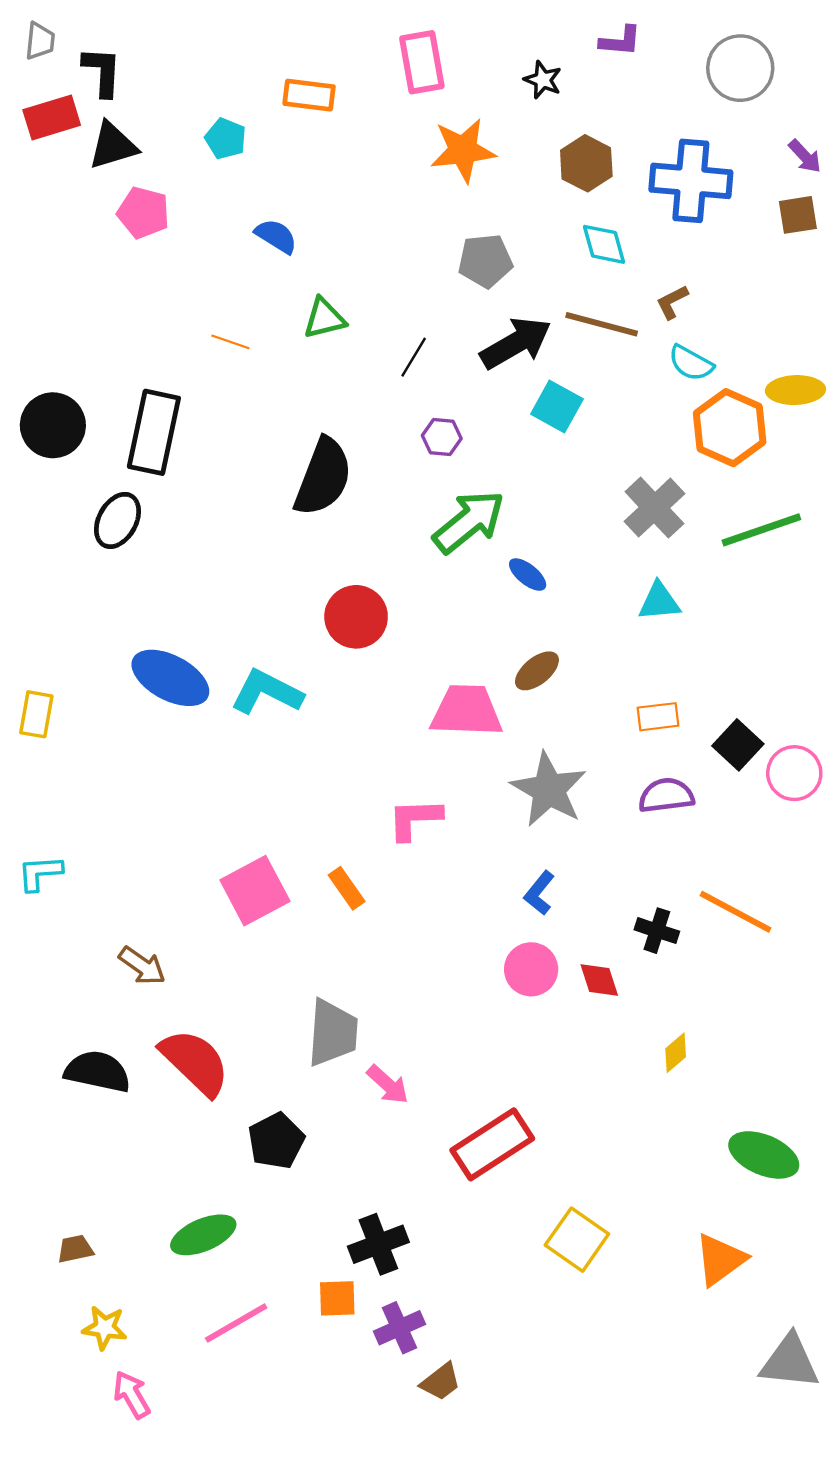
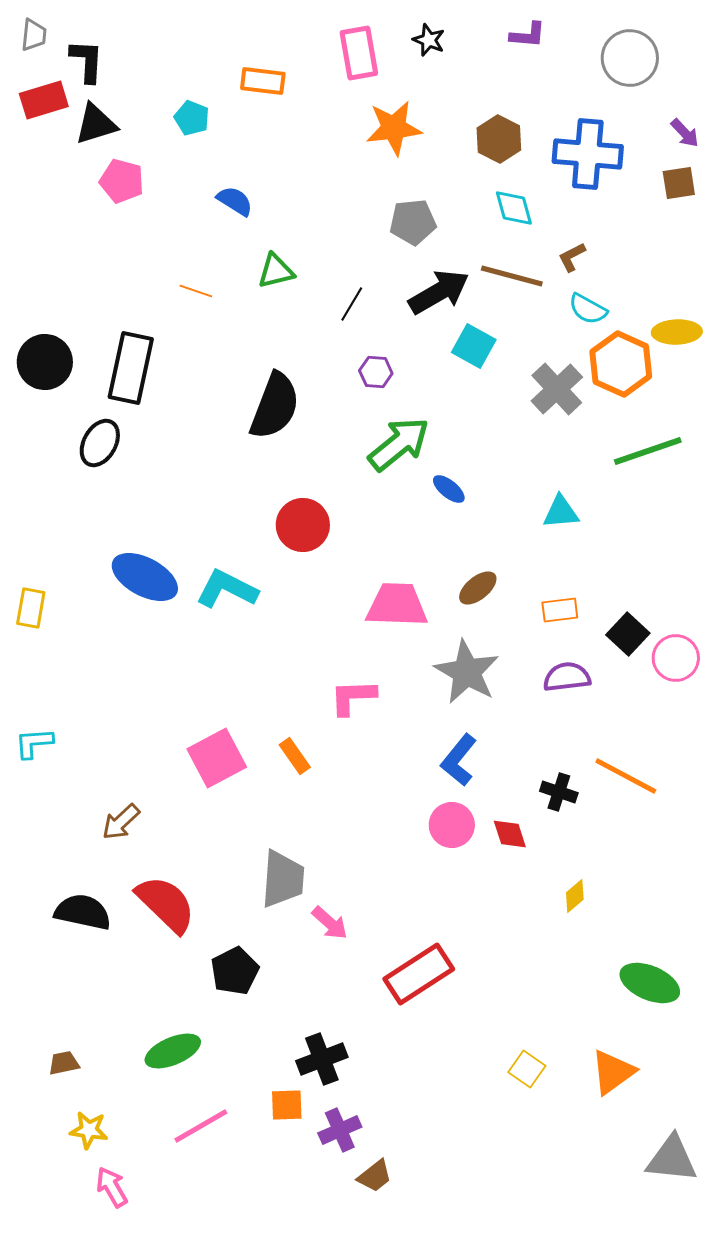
black star: (543, 80) -> (429, 40), moved
gray cross: (654, 508) -> (557, 389), moved
brown ellipse: (537, 671) -> (478, 588), moved
blue L-shape: (539, 893) -> (459, 760), size x1.4
brown arrow: (142, 966) -> (121, 822), turned 102
yellow square: (577, 1240) -> (527, 1069), moved, size x0.7

